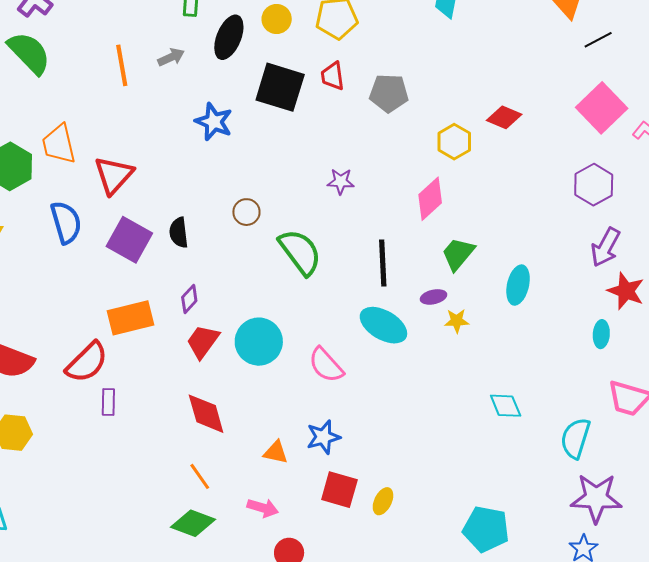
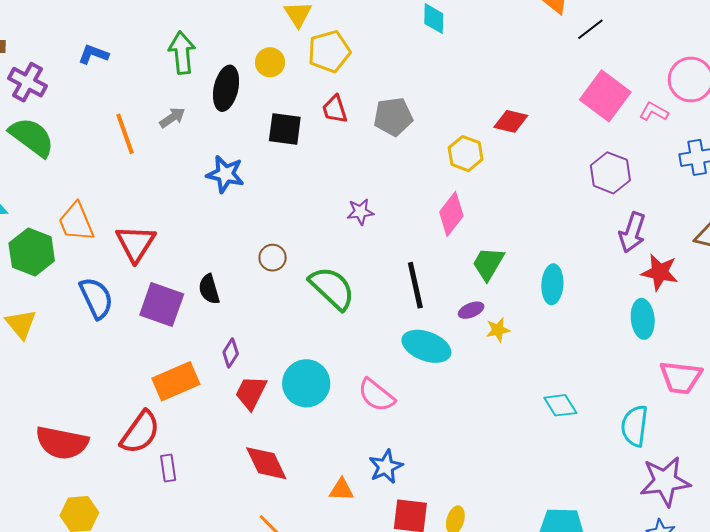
black square: (280, 87) -> (285, 129), size x0.7
cyan ellipse: (601, 334) -> (643, 319), size x1.4

